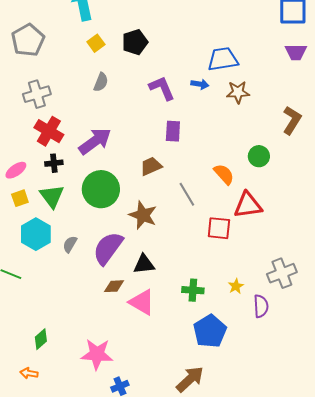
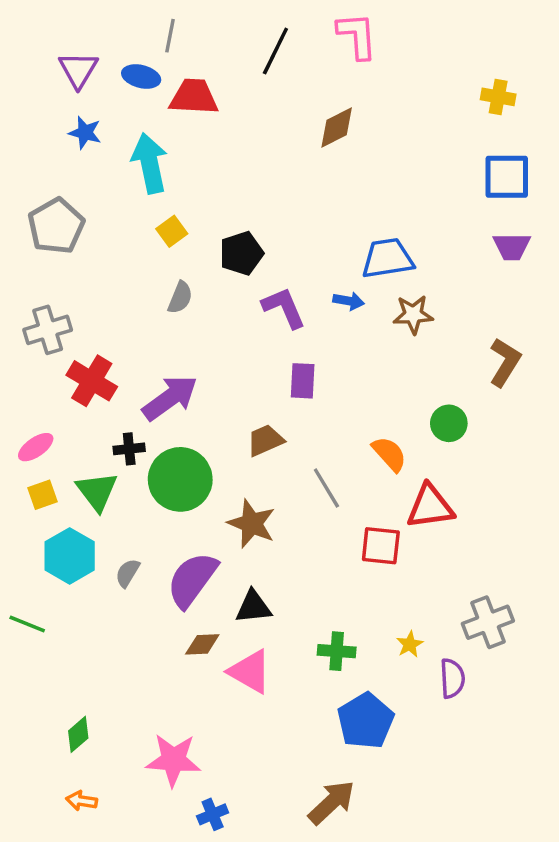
black pentagon: (135, 42) -> (241, 253), moved
gray cross: (37, 94) -> (48, 330), moved
black cross: (54, 163) -> (129, 449), moved
orange arrow: (29, 373) -> (82, 801), moved

